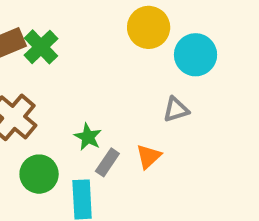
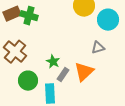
green cross: (41, 47) -> (29, 16), turned -30
orange triangle: (149, 156) -> (84, 72), size x1.5

